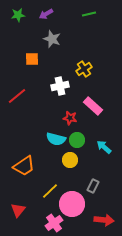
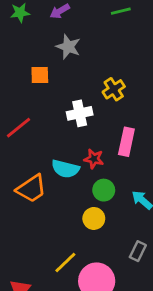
pink rectangle: (93, 106) -> (126, 142), turned 60
cyan semicircle: (56, 139) -> (65, 169), moved
orange trapezoid: (24, 166) -> (31, 189), moved
gray rectangle: (93, 186) -> (138, 251), moved

